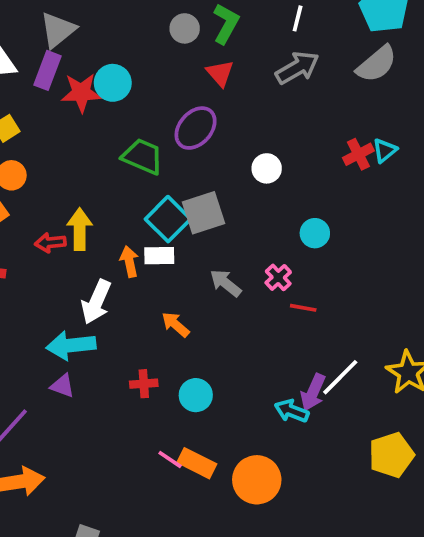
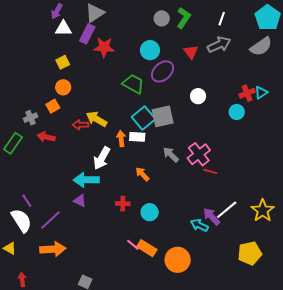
red triangle: (220, 73) -> (191, 52), moved
cyan circle: (113, 83) -> (150, 50), moved
yellow arrow: (80, 229) -> (97, 119), turned -65
cyan circle: (315, 233) -> (237, 112), moved
pink cross: (278, 277) -> (199, 154), size x1.6
purple arrow: (313, 392) -> (212, 216), turned 108

